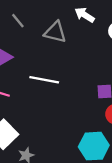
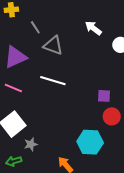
gray triangle: (55, 32) -> (53, 46), moved

